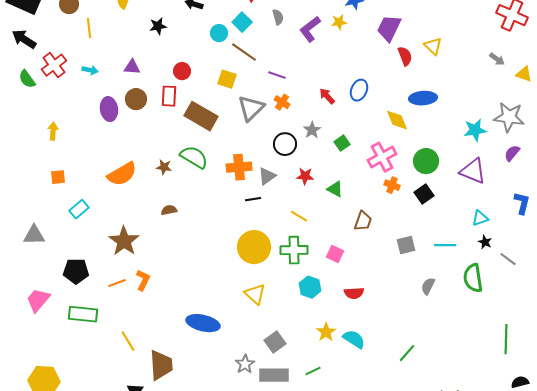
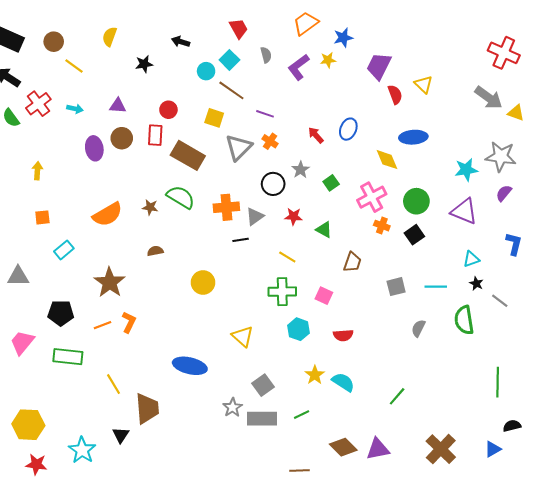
yellow line: (89, 28) -> (74, 66), turned -48
gray arrow: (497, 59) -> (489, 98), size x1.8
yellow circle: (254, 247) -> (203, 282), moved, size x0.7

